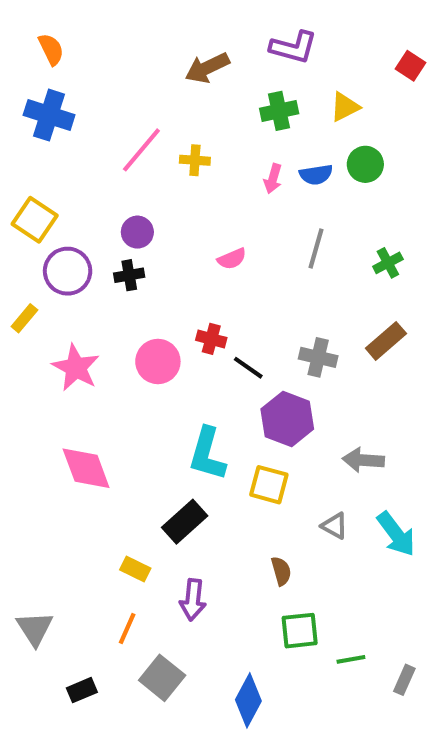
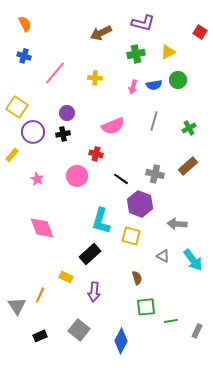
blue cross: (49, 115) -> (24, 56), size x0.6
pink line: (141, 150) -> (55, 73), moved
pink semicircle: (232, 259) -> (113, 126), size x1.6
red cross: (211, 339) -> (96, 154), moved
pink star: (76, 368) -> (37, 179), size x0.6
orange line: (127, 628) -> (40, 295), moved

